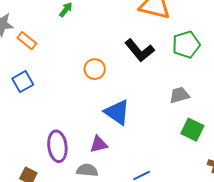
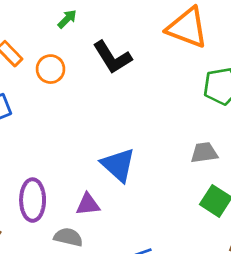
black L-shape: (139, 50) -> (112, 57), moved
orange circle: (95, 69) -> (51, 69), moved

